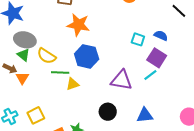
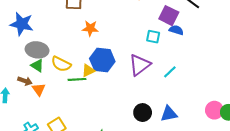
orange star: (78, 25) -> (90, 28), size x0.7
purple square: (157, 58) -> (169, 16), moved
purple triangle: (122, 80) -> (140, 65), moved, turned -40
yellow triangle: (73, 84) -> (88, 70), moved
black circle: (108, 112) -> (143, 113), moved

